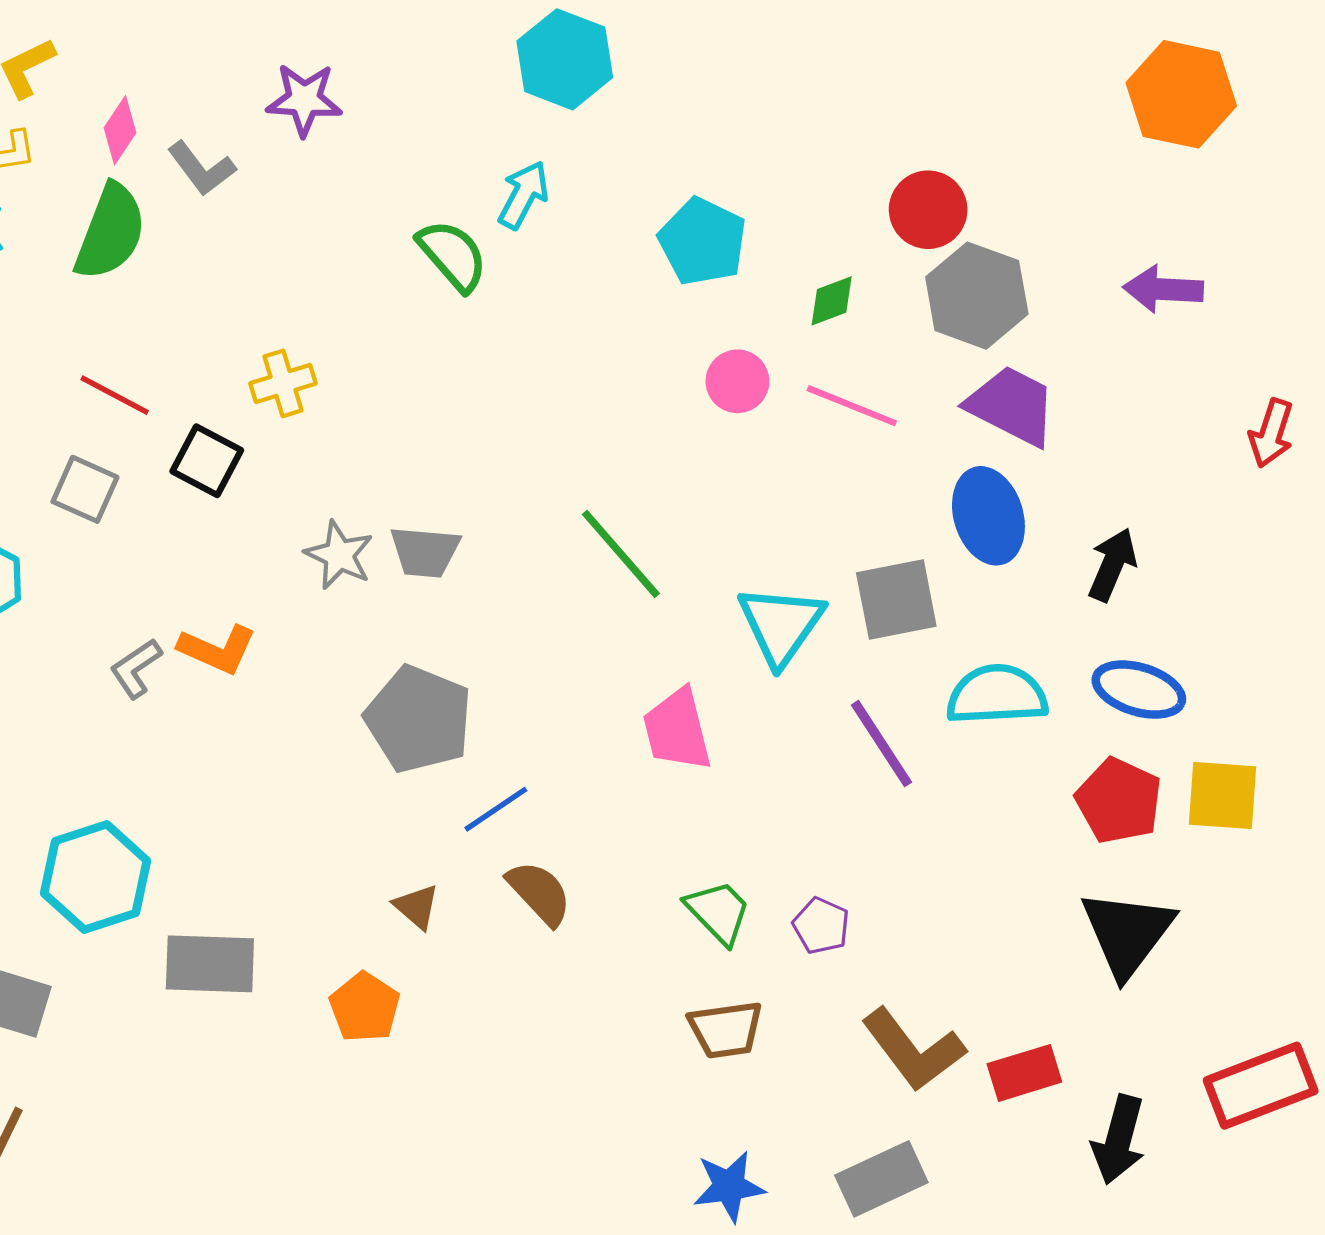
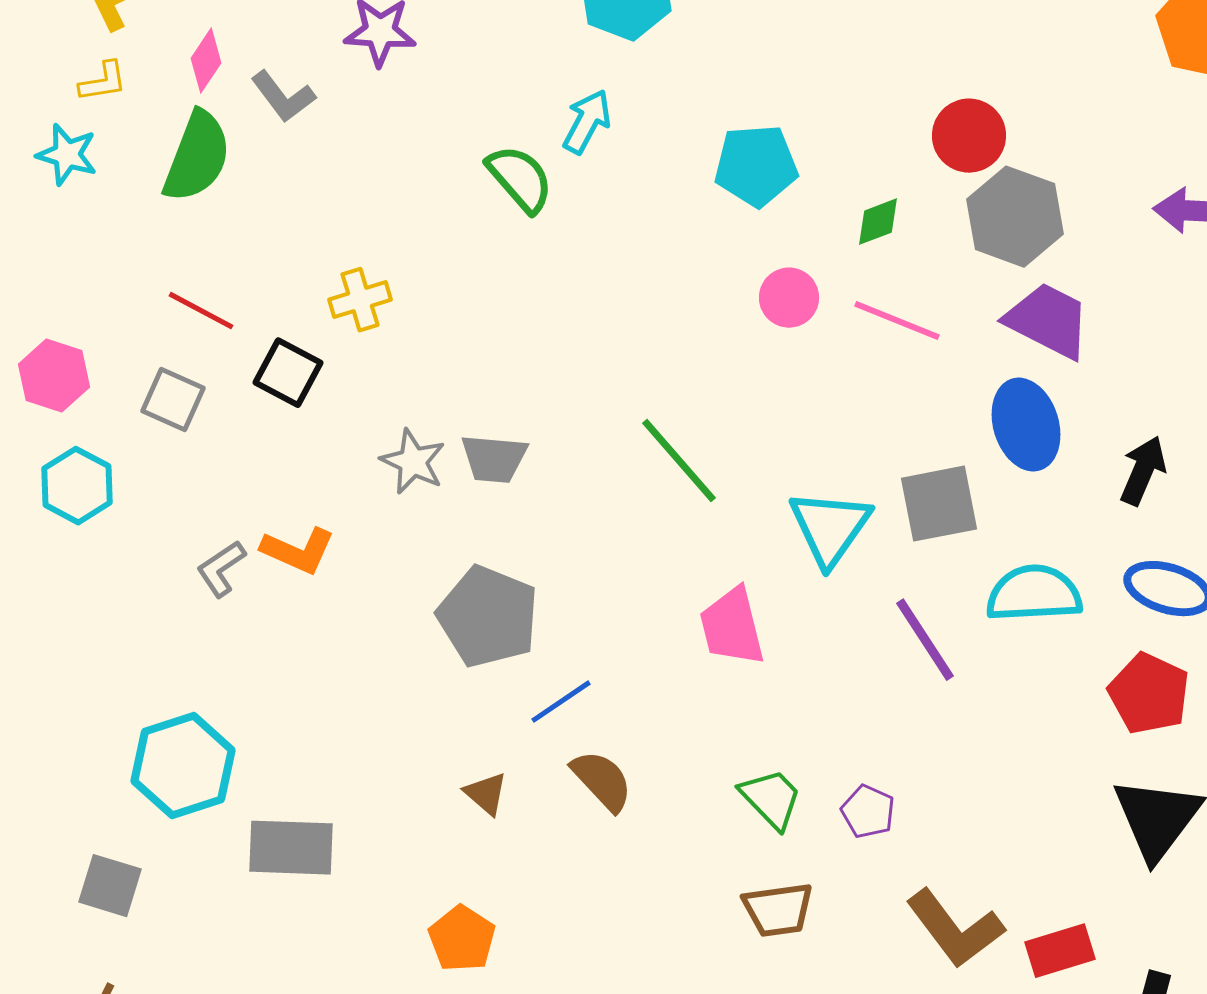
cyan pentagon: (702, 241) -> (756, 166), turned -30
orange pentagon: (365, 1007) -> (462, 939), moved

